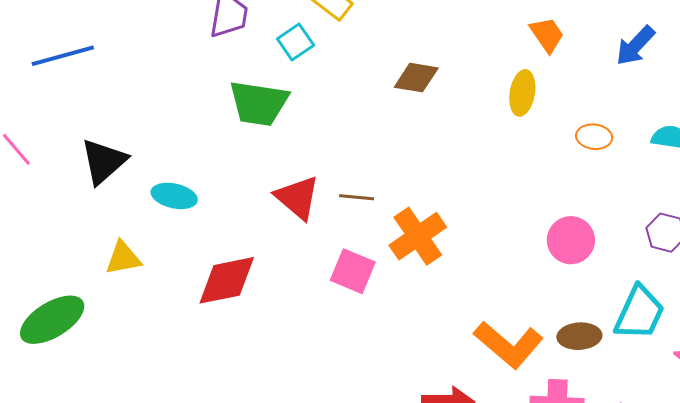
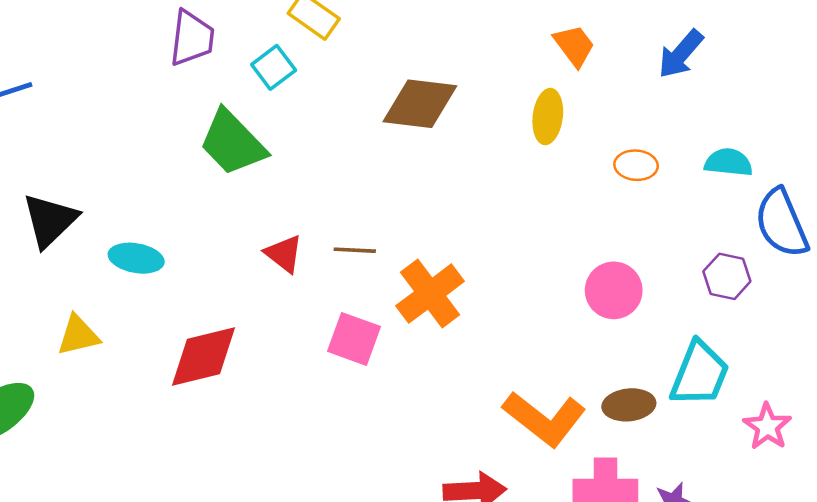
brown diamond: (416, 78) -> (420, 104), size x1.4
green trapezoid: (259, 103) -> (233, 143), turned 40
red triangle: (297, 198) -> (284, 254), size x0.7

